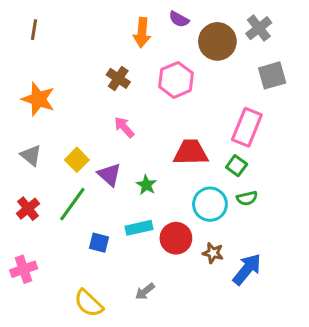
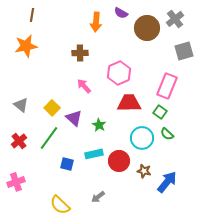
brown line: (34, 30) -> (32, 15), moved
brown cross: (118, 78) -> (80, 53), turned -35
pink hexagon: (176, 80) -> (119, 73), moved
orange star: (38, 99) -> (26, 46), moved, turned -30
green semicircle: (247, 198) -> (167, 134), turned 56

